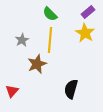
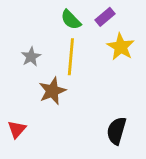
purple rectangle: (88, 12) -> (105, 17), moved
black semicircle: (71, 89) -> (116, 131), moved

